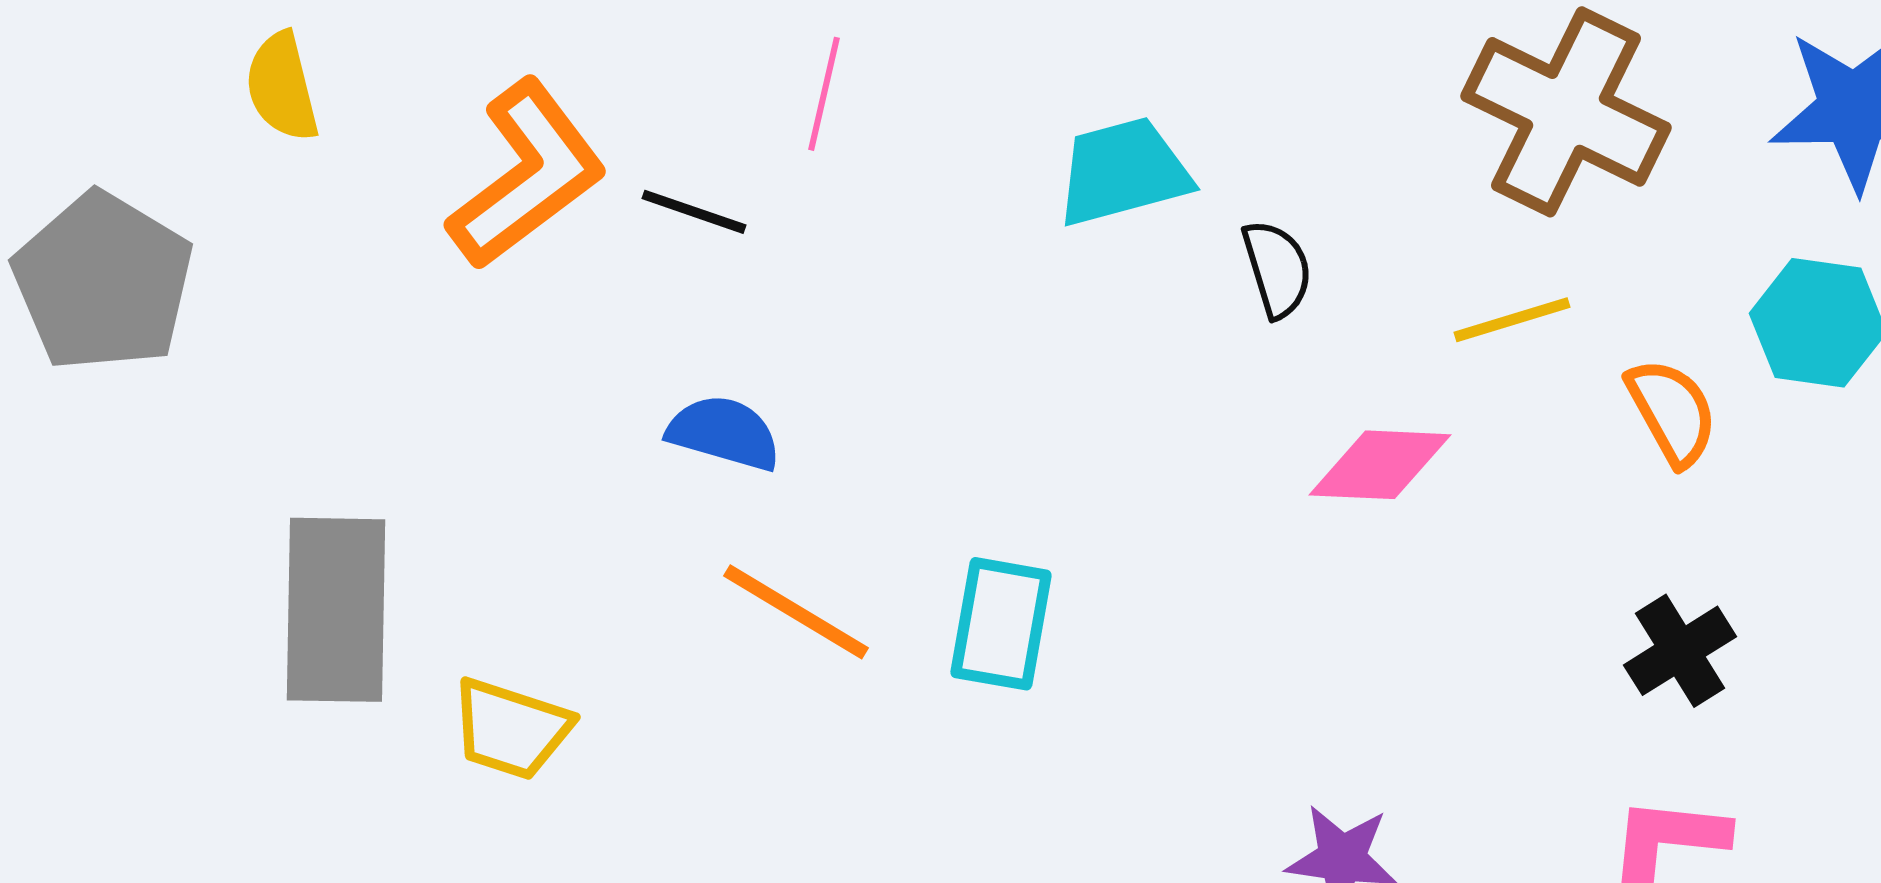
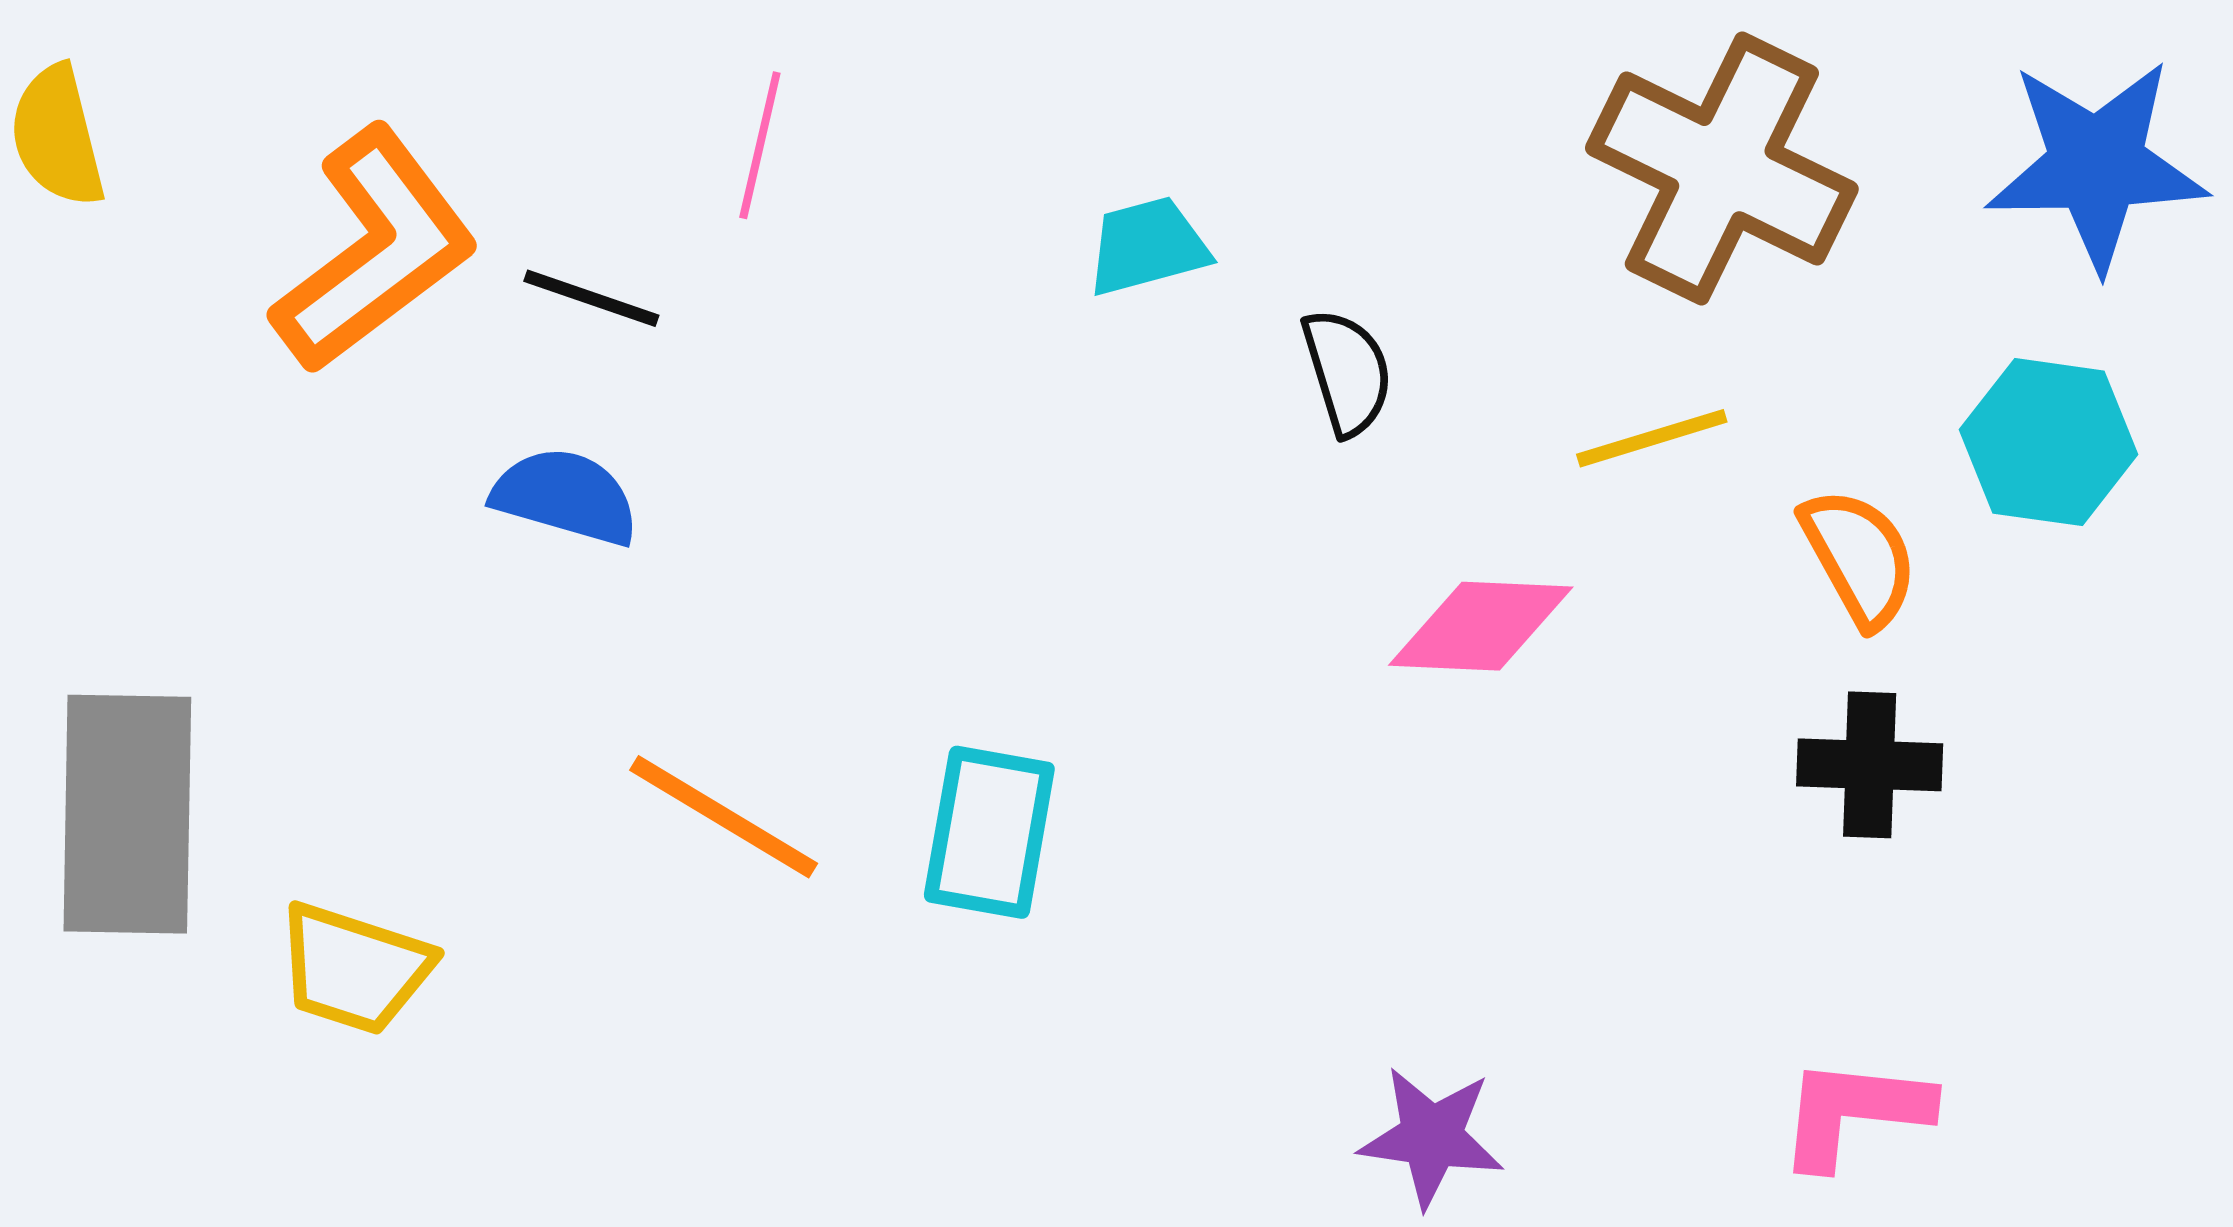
cyan trapezoid: (1123, 172) -> (1148, 246), size x0.7
blue semicircle: (724, 433) -> (565, 497), moved
black cross: (1680, 651) -> (1870, 765), moved, turned 34

